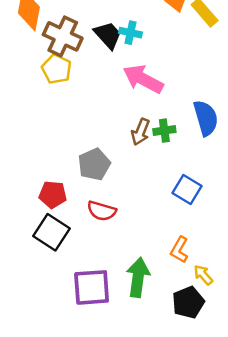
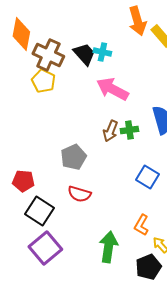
red pentagon: (53, 195) -> (23, 181), moved
purple square: (92, 287) -> (45, 248), moved, turned -36

